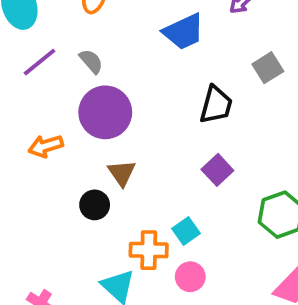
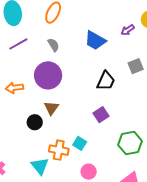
blue trapezoid: (184, 32) -> (95, 40), turned 45
gray semicircle: (91, 61) -> (53, 45), moved
cyan square: (186, 231) -> (80, 143), turned -32
pink circle: (190, 277) -> (89, 172), moved

